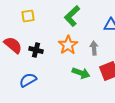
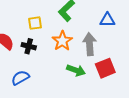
yellow square: (28, 16) -> (35, 23), moved
gray arrow: (94, 48) -> (90, 44), size x1.5

